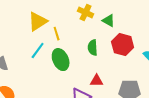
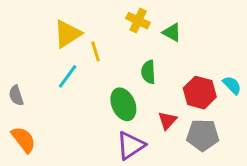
red hexagon: (123, 45) -> (200, 93), moved
green ellipse: (61, 60) -> (123, 104), moved
red triangle: (97, 81) -> (167, 120), moved, turned -48

